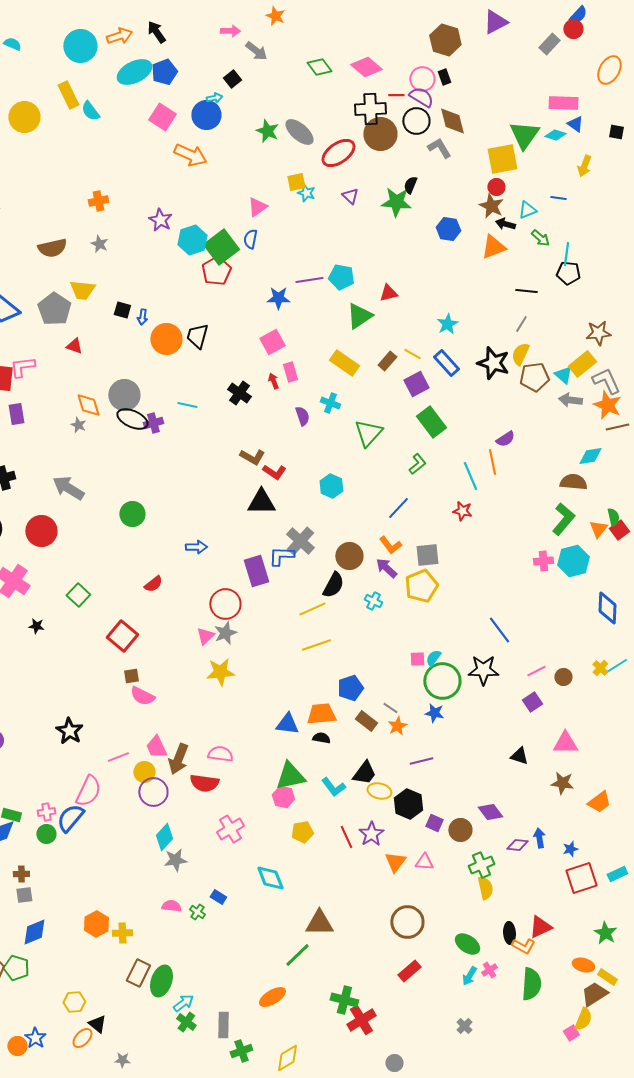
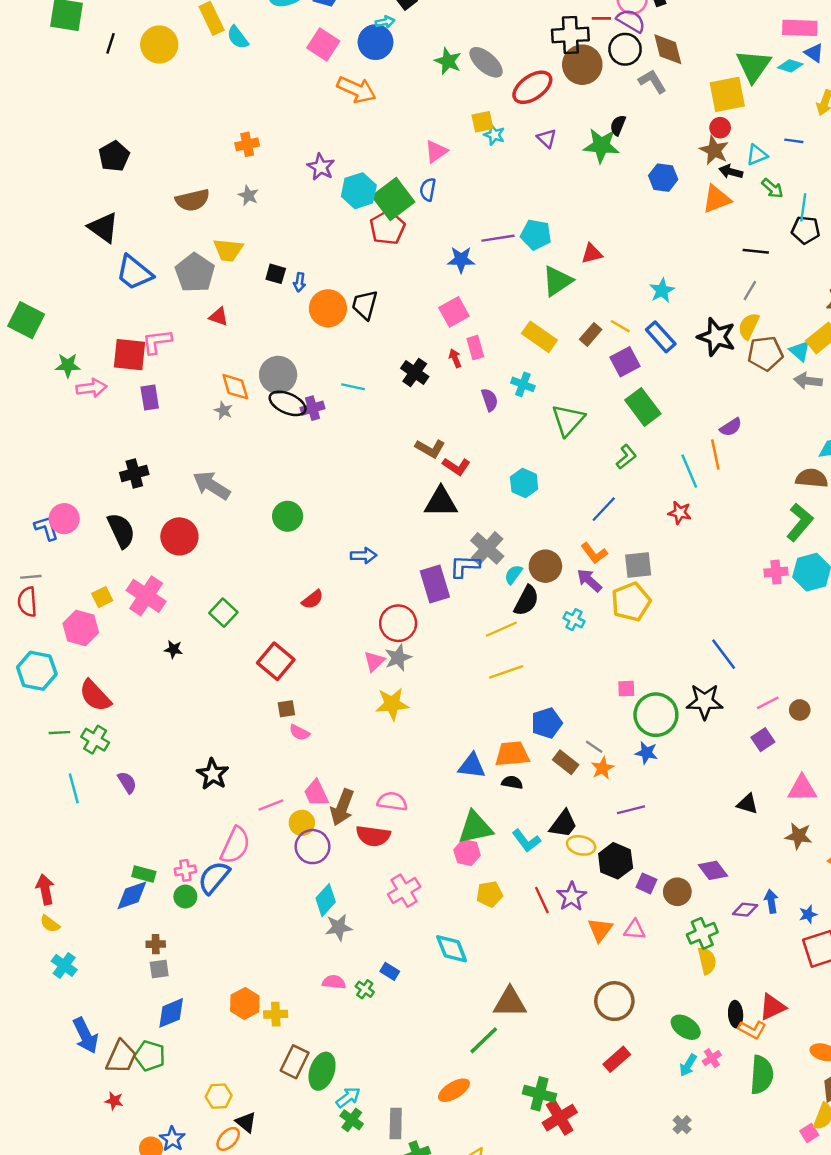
cyan semicircle: (433, 658) -> (513, 574), moved
pink semicircle: (142, 696) -> (299, 733), size x0.7

